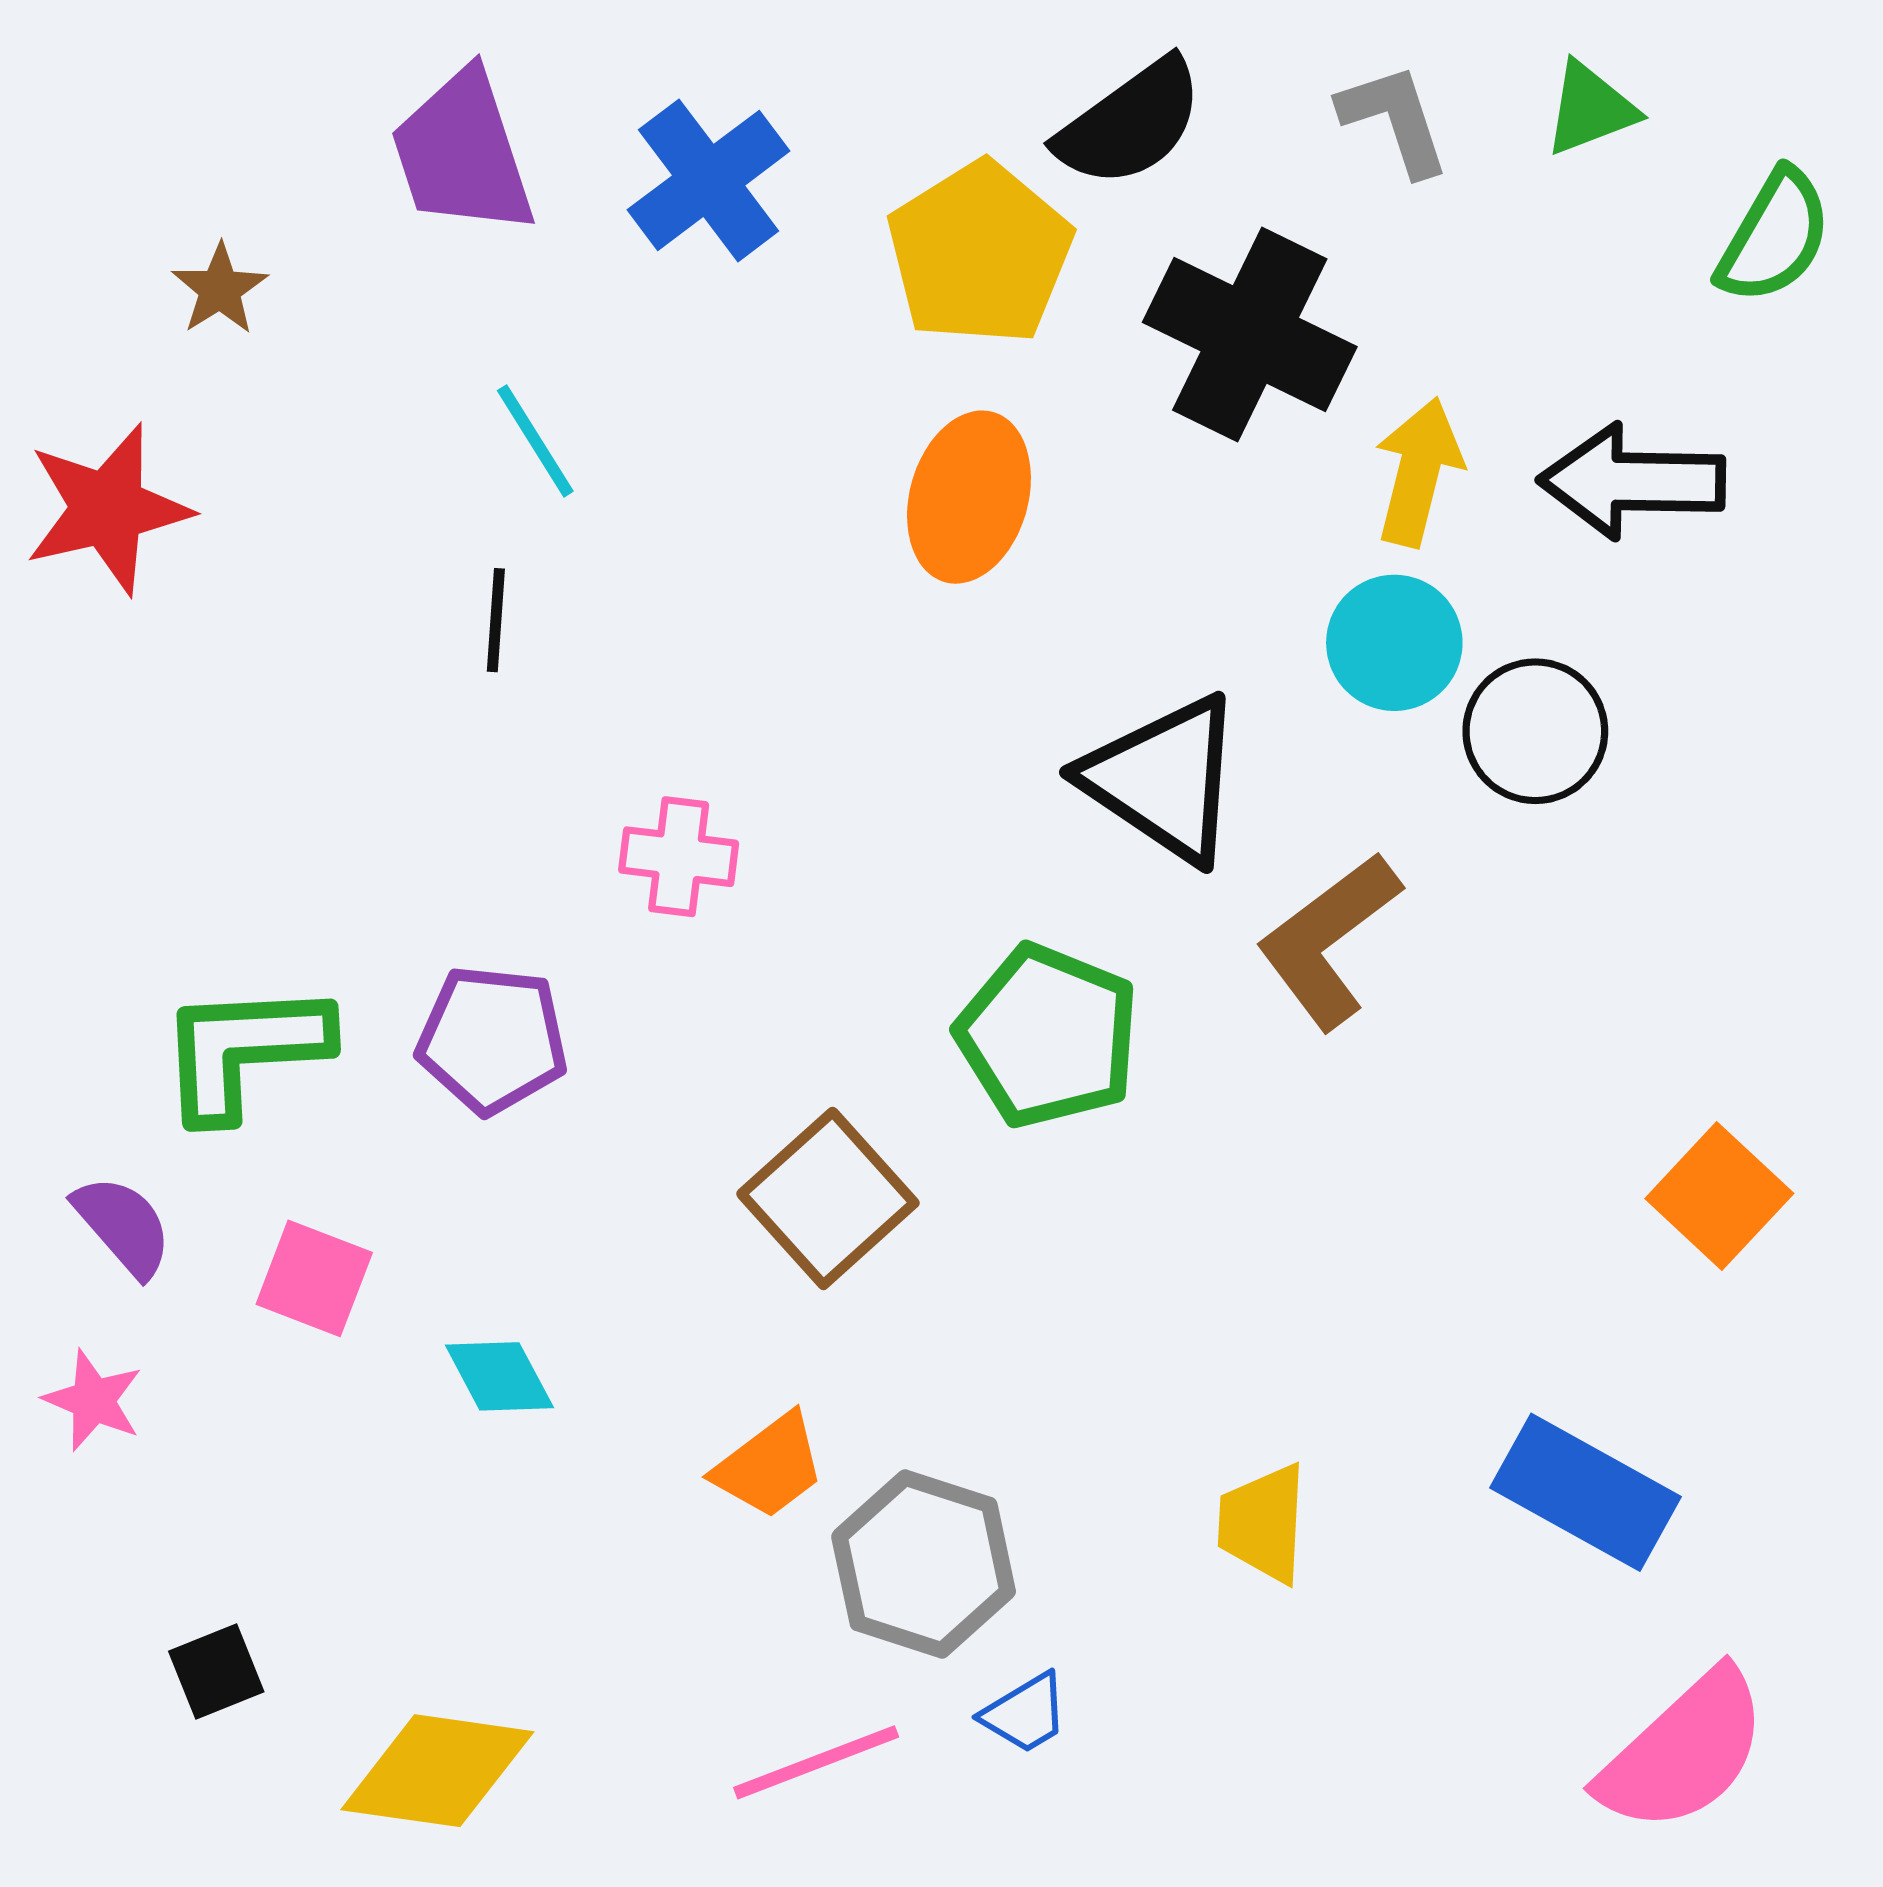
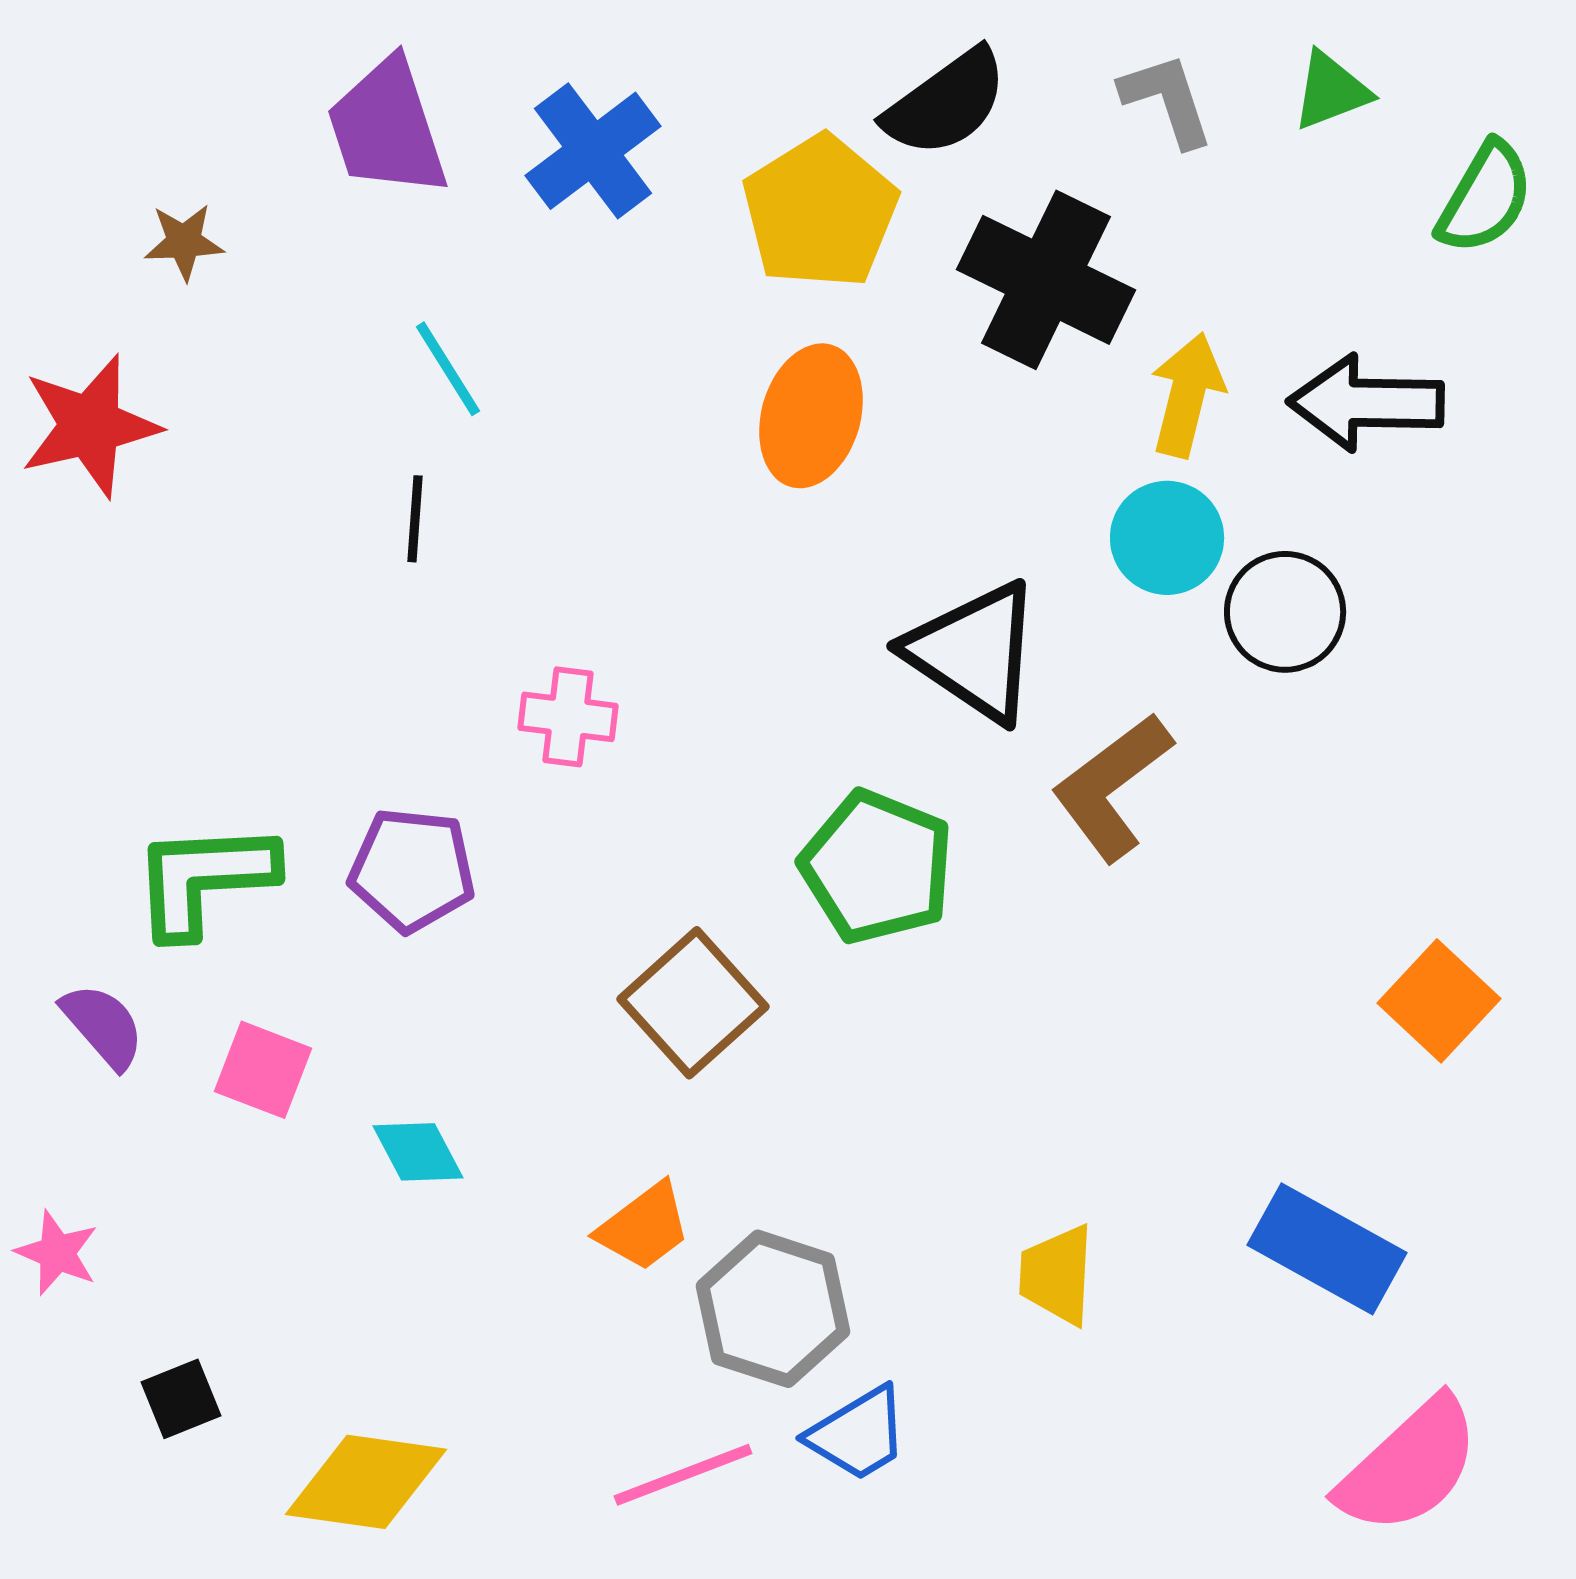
brown star: (220, 289) -> (184, 242), turned 30
pink star: (93, 1400) -> (57, 1253), moved
blue trapezoid: (1025, 1713) -> (858, 1434), size x1.4

